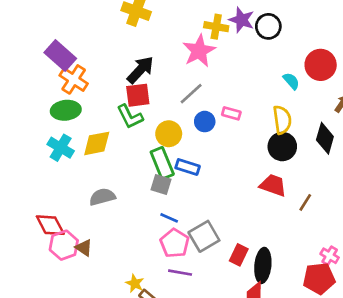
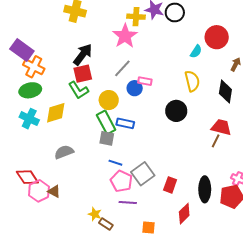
cyan semicircle: (291, 81) -> (196, 51), turned 80
pink rectangle: (231, 113) -> (145, 81), moved
black circle: (282, 146) -> (176, 111), moved
red trapezoid: (273, 185) -> (221, 127), moved
black ellipse: (263, 265) -> (205, 189), moved

